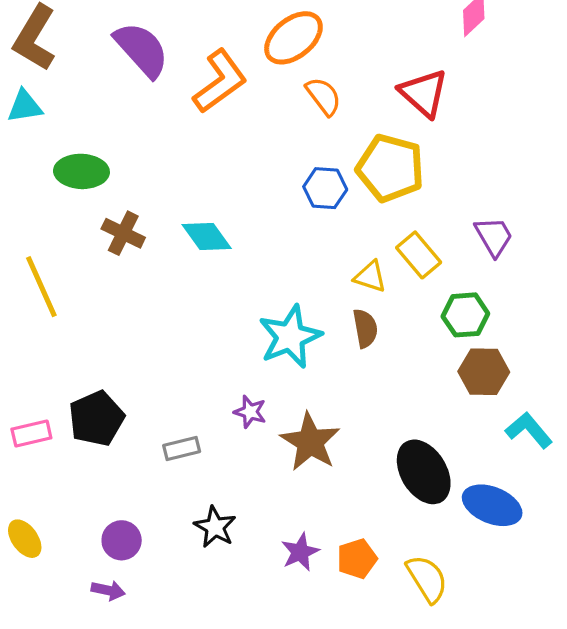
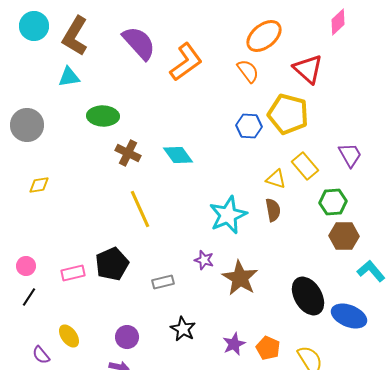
orange ellipse: (293, 38) -> (264, 36), moved
yellow line: (41, 287) -> (140, 209), moved
orange pentagon: (357, 559) -> (268, 348), turned -30

